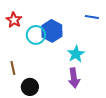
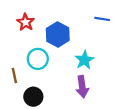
red star: (14, 20) -> (26, 22), moved
cyan circle: (36, 35) -> (38, 59), moved

